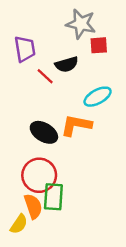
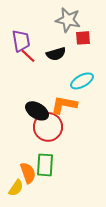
red line: (45, 76) -> (28, 56), moved
red circle: (39, 175) -> (48, 127), moved

